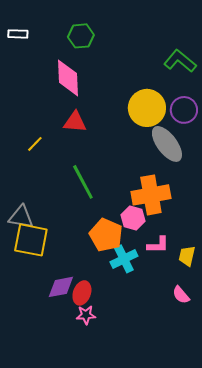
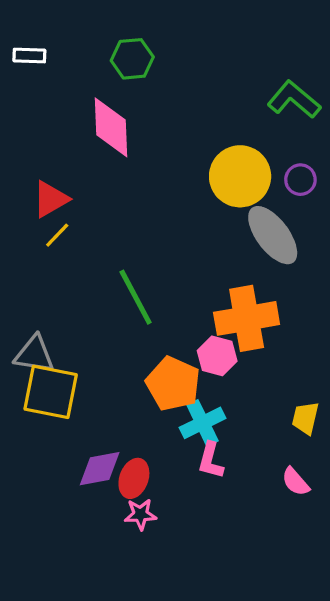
purple circle: (184, 110) -> (300, 180), size x0.7
red triangle: (75, 122) -> (51, 199), moved, turned -35
pink L-shape: (158, 245) -> (211, 460), moved, turned 105

